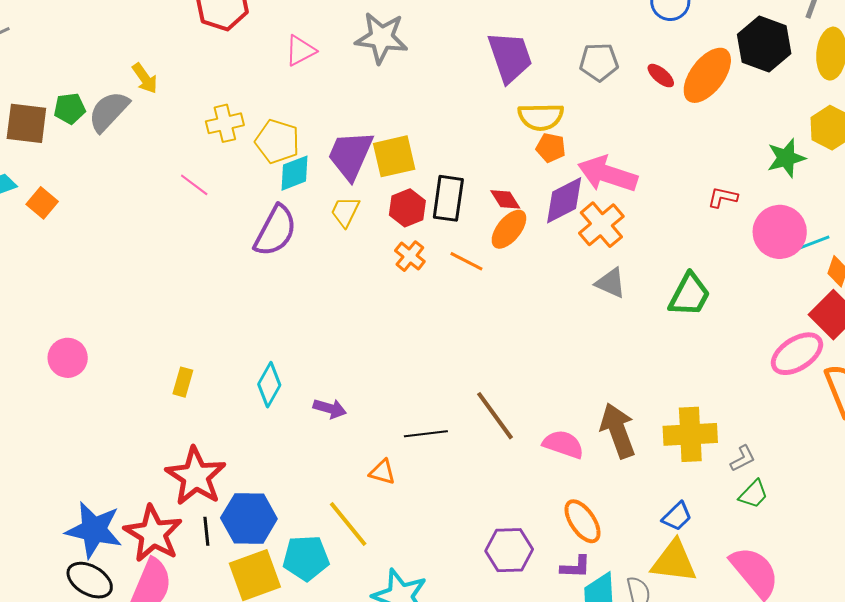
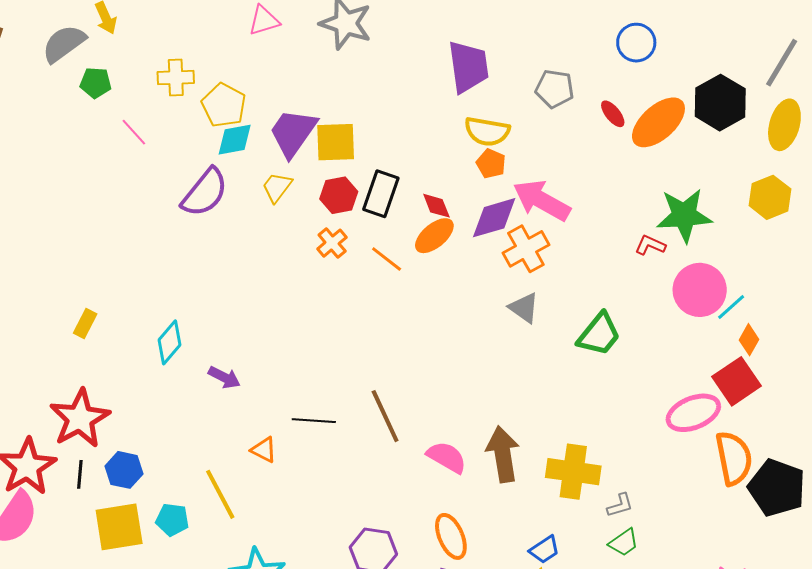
green pentagon: (70, 108) -> (96, 83), moved
green star: (786, 158) -> (684, 215), moved, size x1.4
cyan line: (814, 243) -> (731, 307), turned -32
blue hexagon: (249, 518) -> (124, 470), size x0.7
cyan pentagon: (306, 558) -> (172, 520), size x0.7

